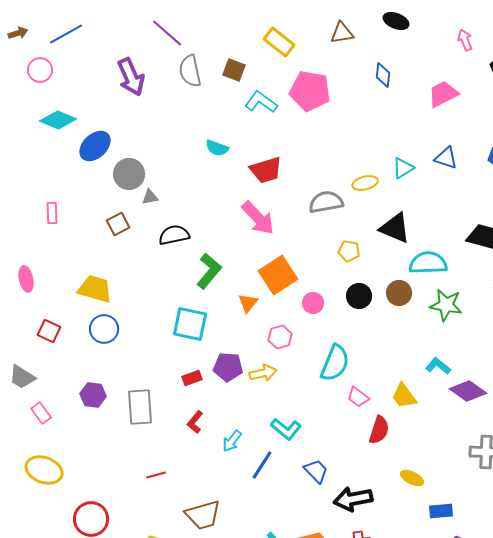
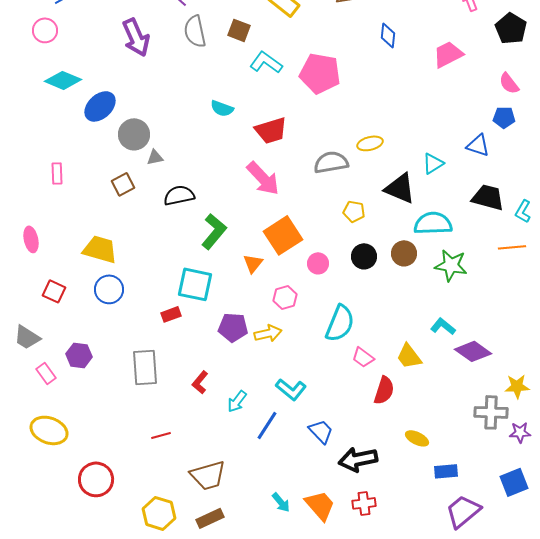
pink pentagon: (310, 91) -> (320, 73), moved
blue triangle: (446, 158) -> (478, 145), moved
cyan triangle: (403, 168) -> (433, 163), moved
red rectangle: (192, 378) -> (171, 314), moved
purple hexagon: (93, 395) -> (79, 355), moved

